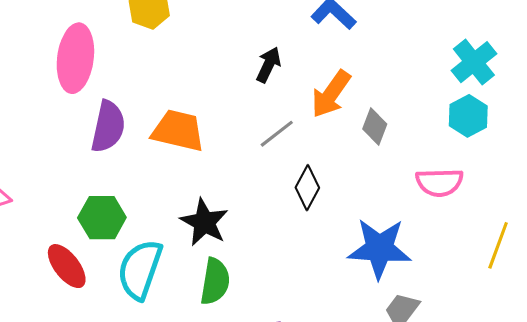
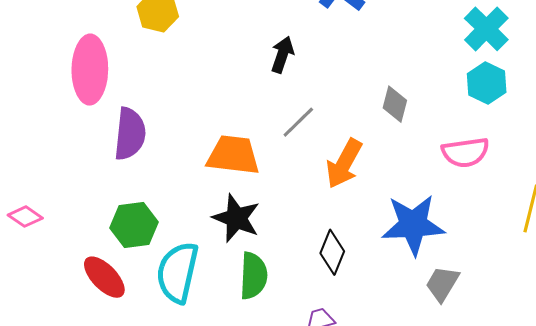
orange arrow: (331, 94) -> (344, 164), moved
orange trapezoid: (178, 131) -> (233, 155), moved
black diamond: (307, 188) -> (332, 252), moved

